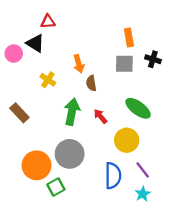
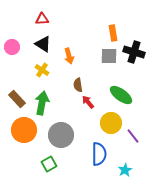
black triangle: (35, 43) -> (43, 44), moved
black cross: (153, 59) -> (134, 52), size x1.5
brown semicircle: (91, 83) -> (78, 85), moved
green arrow: (72, 112) -> (42, 103), moved
orange circle: (37, 165) -> (24, 130), moved
purple line: (143, 170) -> (133, 136), moved

